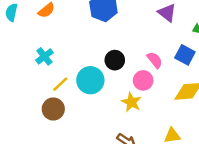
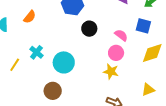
black circle: (115, 60) -> (89, 29), moved
cyan circle: (90, 80) -> (64, 62), moved
yellow line: (60, 84) -> (15, 65), moved

